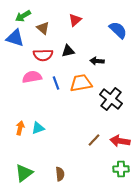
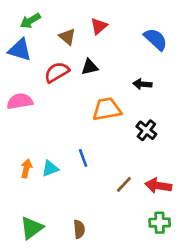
brown triangle: (43, 28) -> (67, 37), moved
red semicircle: (43, 55) -> (57, 72), turned 150
black arrow: (97, 61) -> (142, 84), moved
pink semicircle: (32, 77) -> (20, 101), moved
blue line: (56, 83) -> (83, 158), moved
black cross: (111, 99) -> (146, 130), size x0.7

